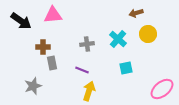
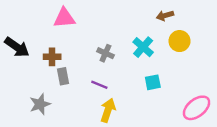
black arrow: (21, 21) -> (17, 47), moved
gray cross: (87, 44) -> (105, 53), turned 32

